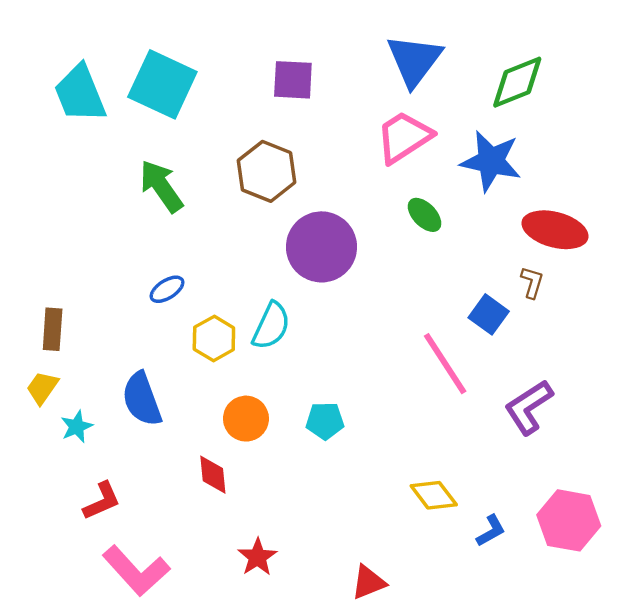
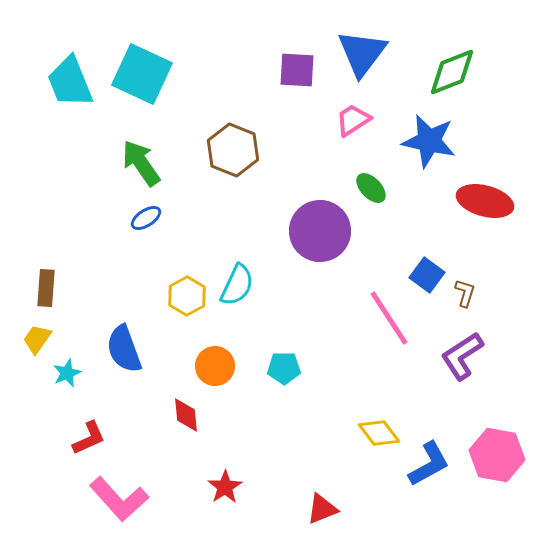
purple square: (293, 80) -> (297, 70), moved
pink trapezoid: (404, 137) -> (353, 120), size x0.7
purple circle: (322, 247) -> (320, 231), moved
brown L-shape: (532, 282) -> (465, 293), moved
blue ellipse: (167, 289) -> (146, 218), moved
blue L-shape: (491, 531) -> (429, 464), size x1.6

